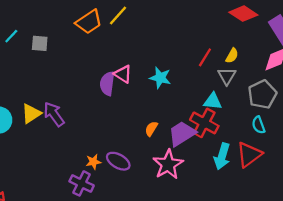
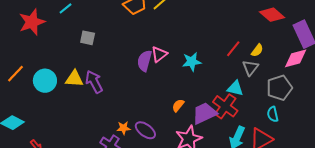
gray square: (40, 43) -> (88, 38), moved
pink triangle: (123, 74) -> (159, 54), turned 42
cyan star: (160, 78) -> (192, 62), turned -30
yellow triangle: (31, 114) -> (74, 79), turned 30

